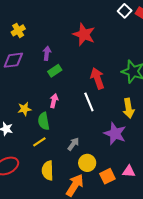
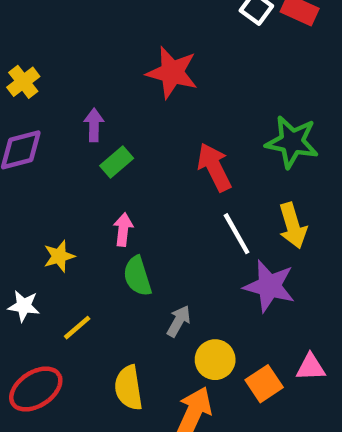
white line: (89, 102) -> (237, 234), moved
green semicircle: (44, 121) -> (137, 276), moved
yellow line: (39, 142) -> (77, 328), moved

